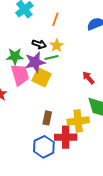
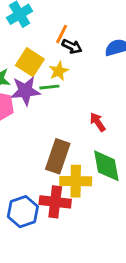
black arrow: (39, 44) -> (72, 46), moved
yellow square: (42, 77) -> (30, 62), moved
brown rectangle: (47, 118) -> (58, 156), moved, size x1.6

